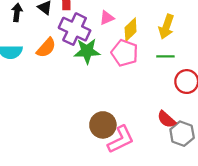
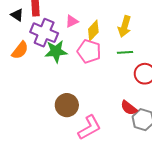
brown circle: (103, 125) -> (67, 105), moved

